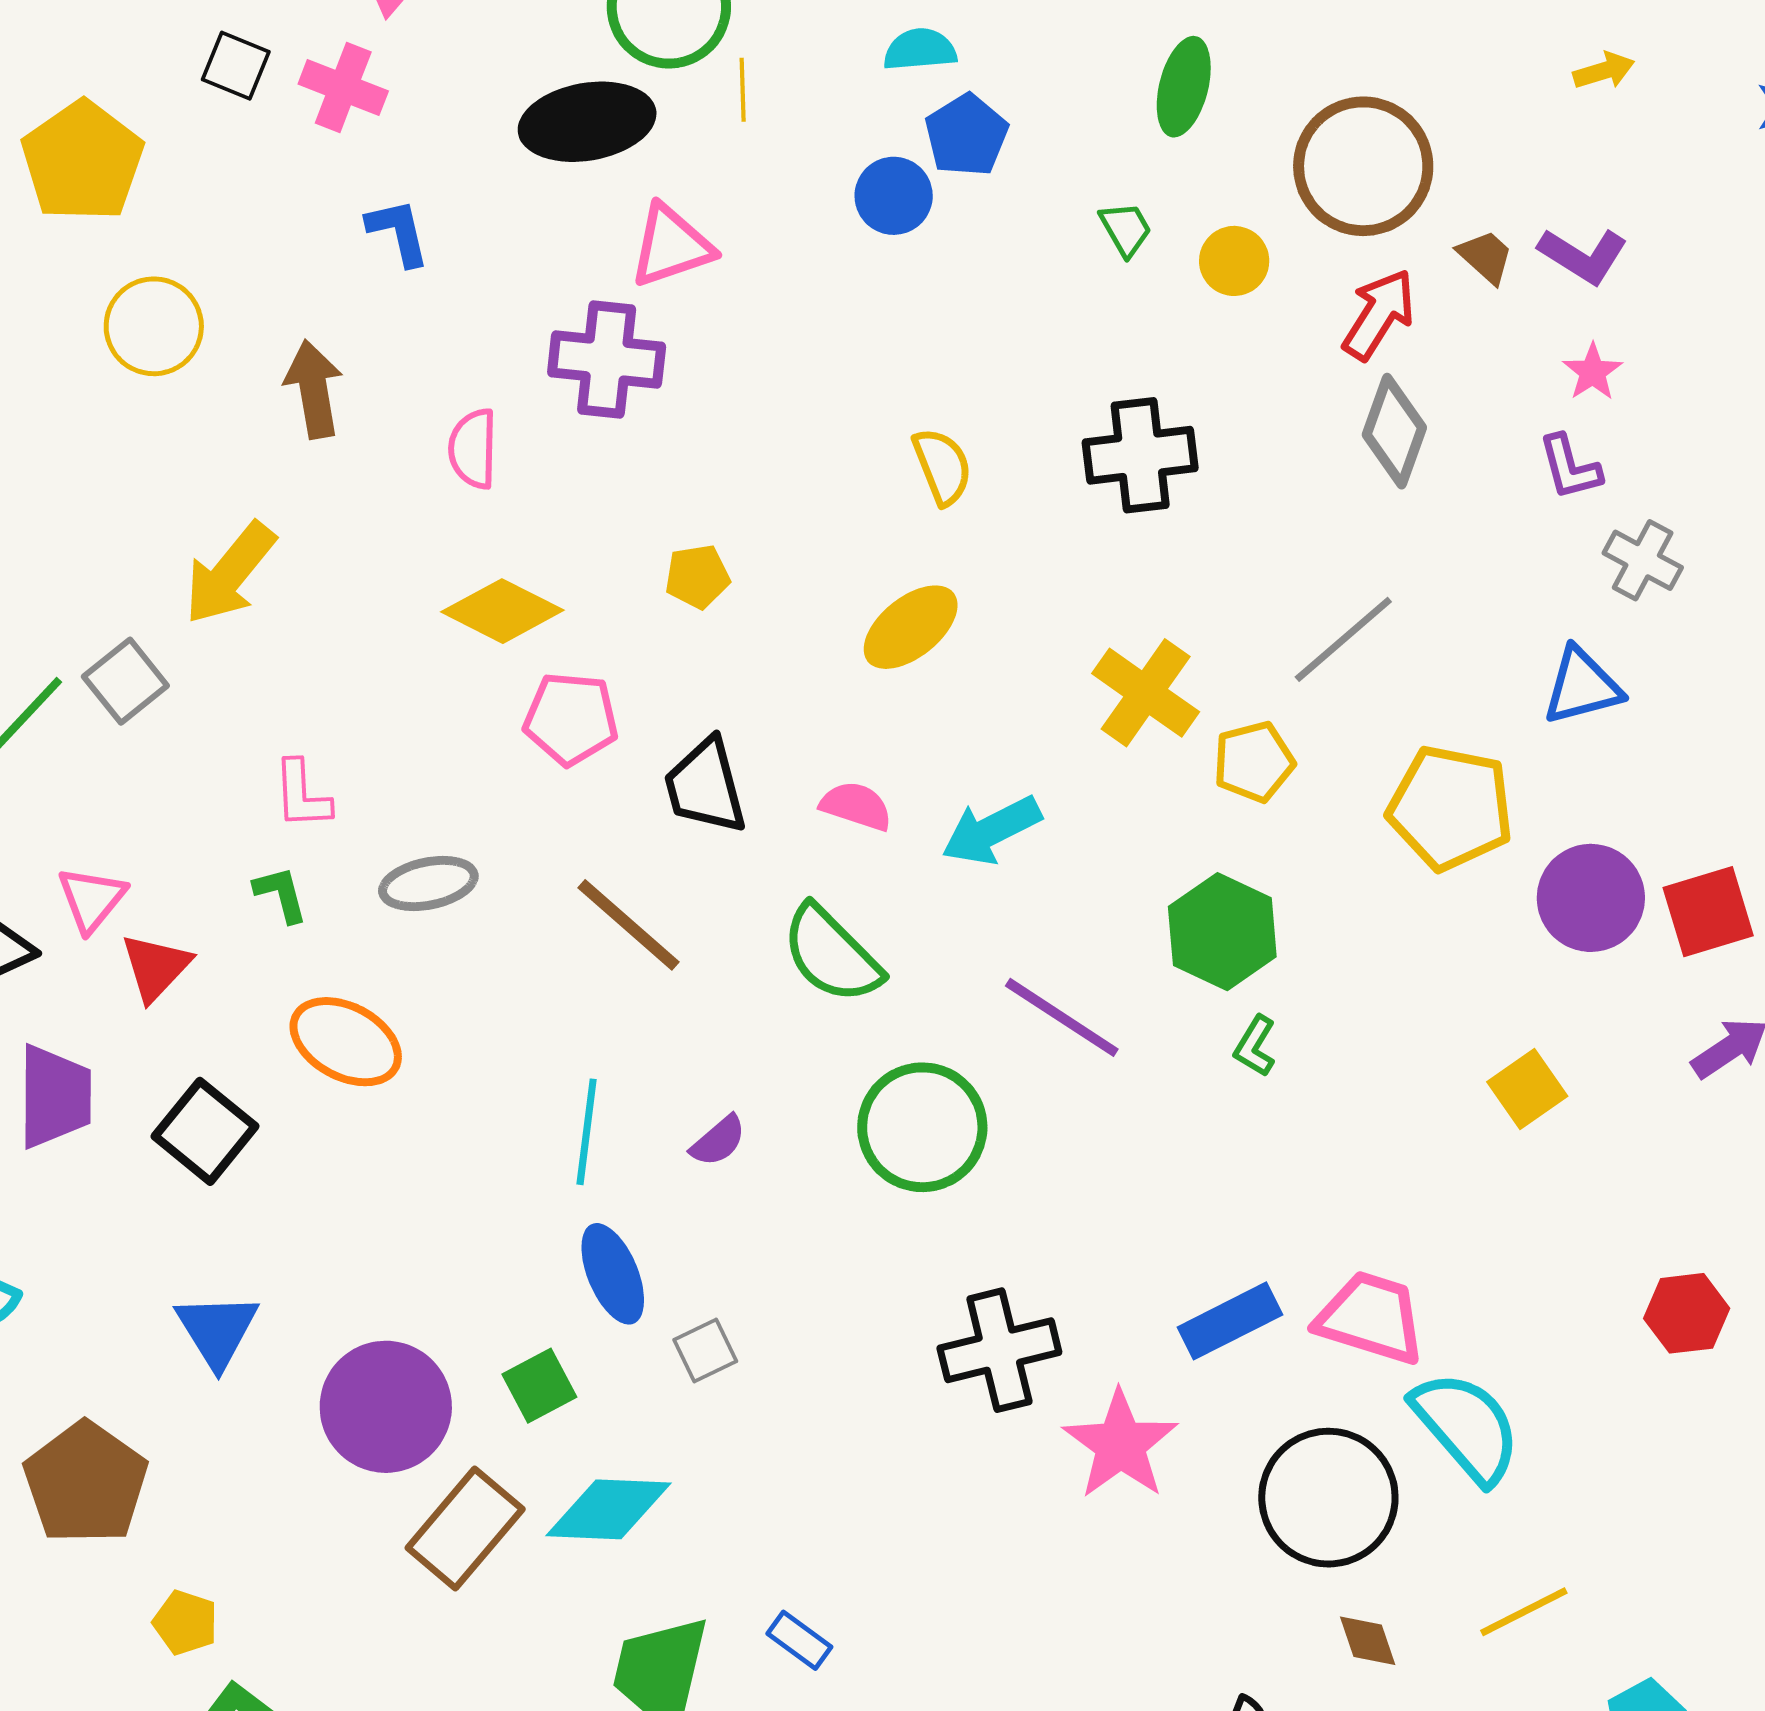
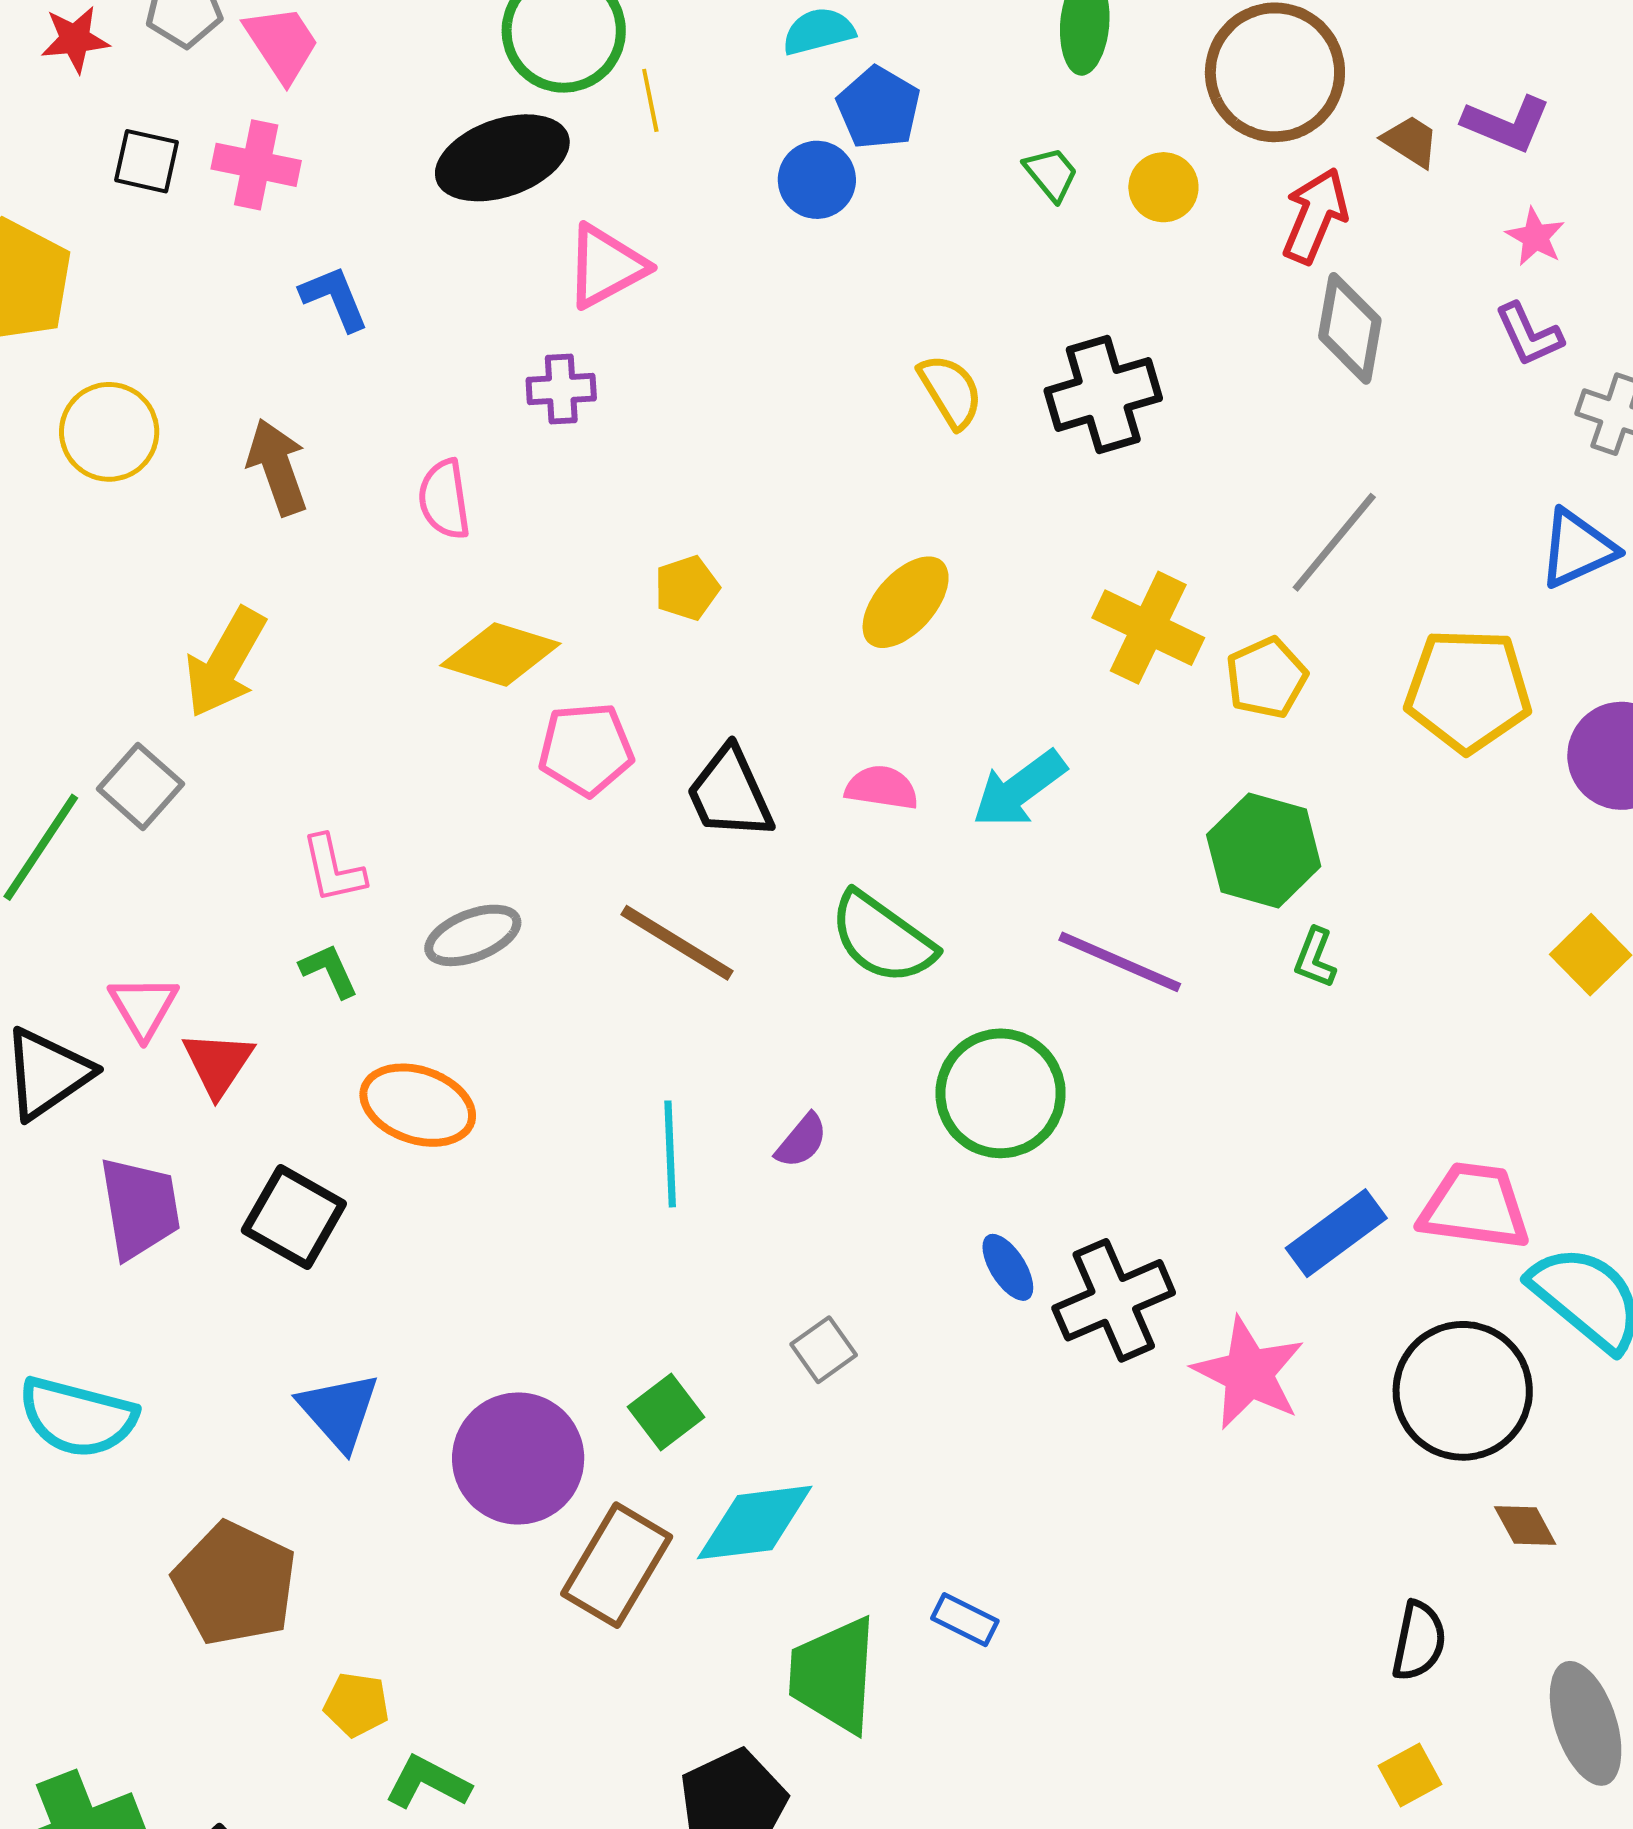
purple cross: (607, 359) -> (561, 389), size x0.6
yellow semicircle: (942, 466) -> (950, 391), moved
blue ellipse: (613, 1274) -> (1008, 1267), moved, size x0.7

